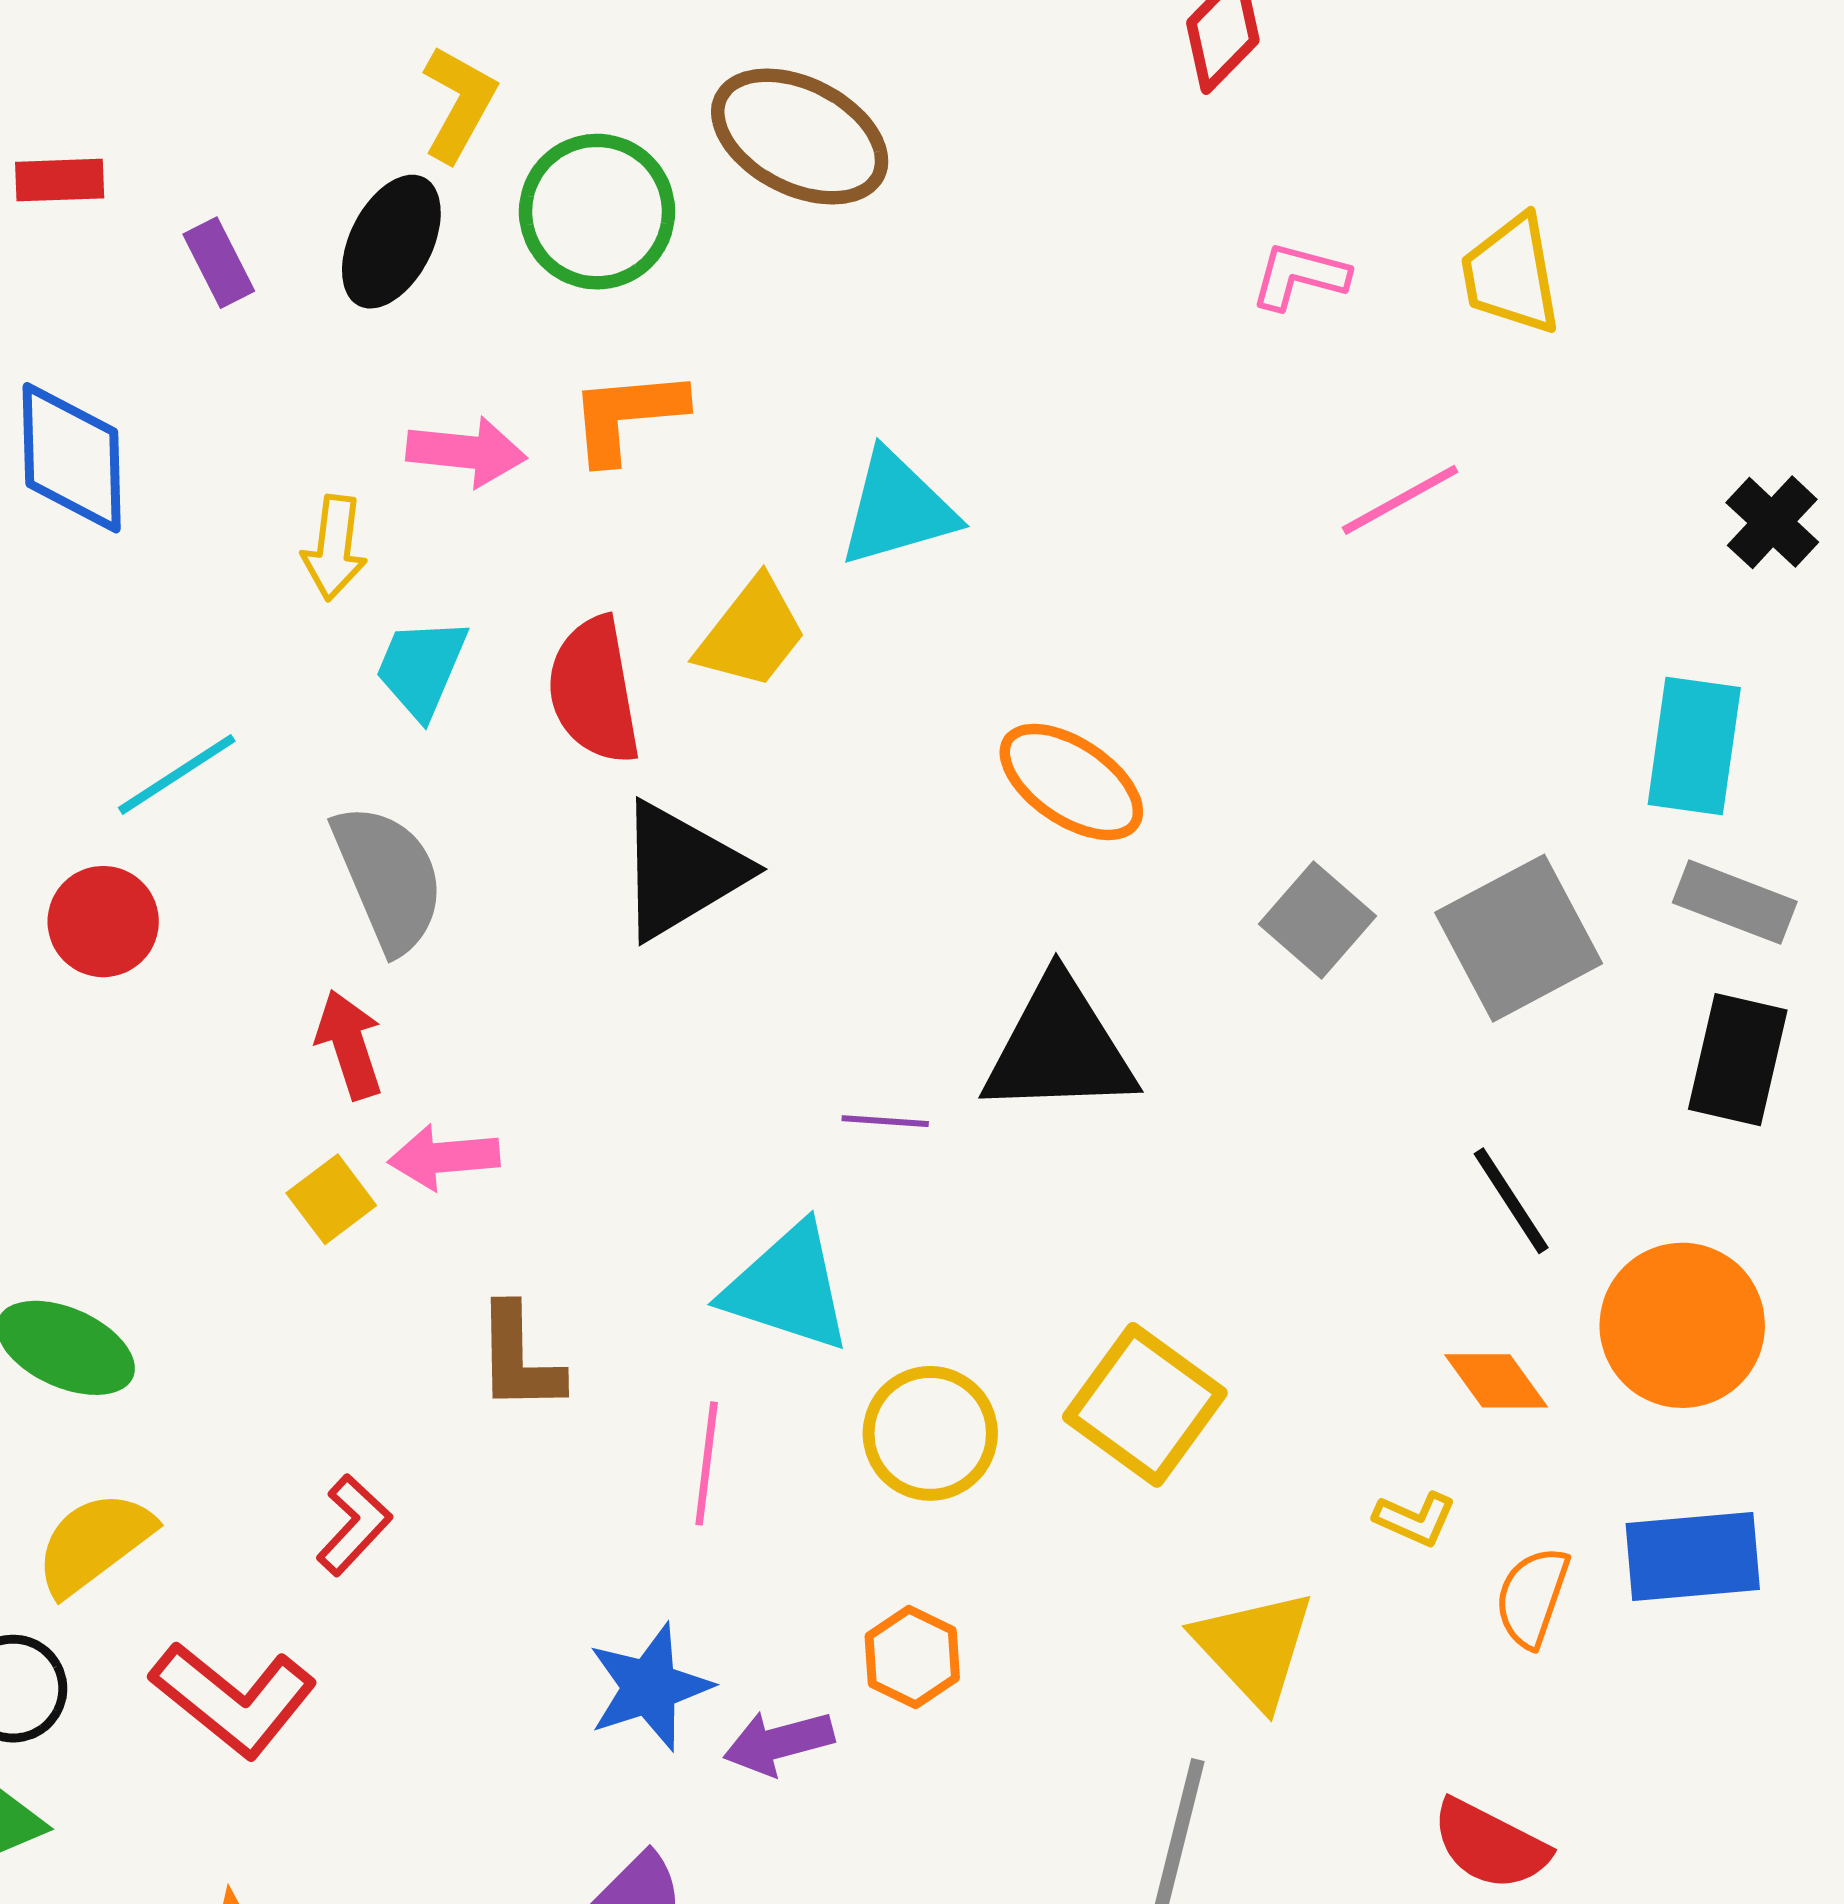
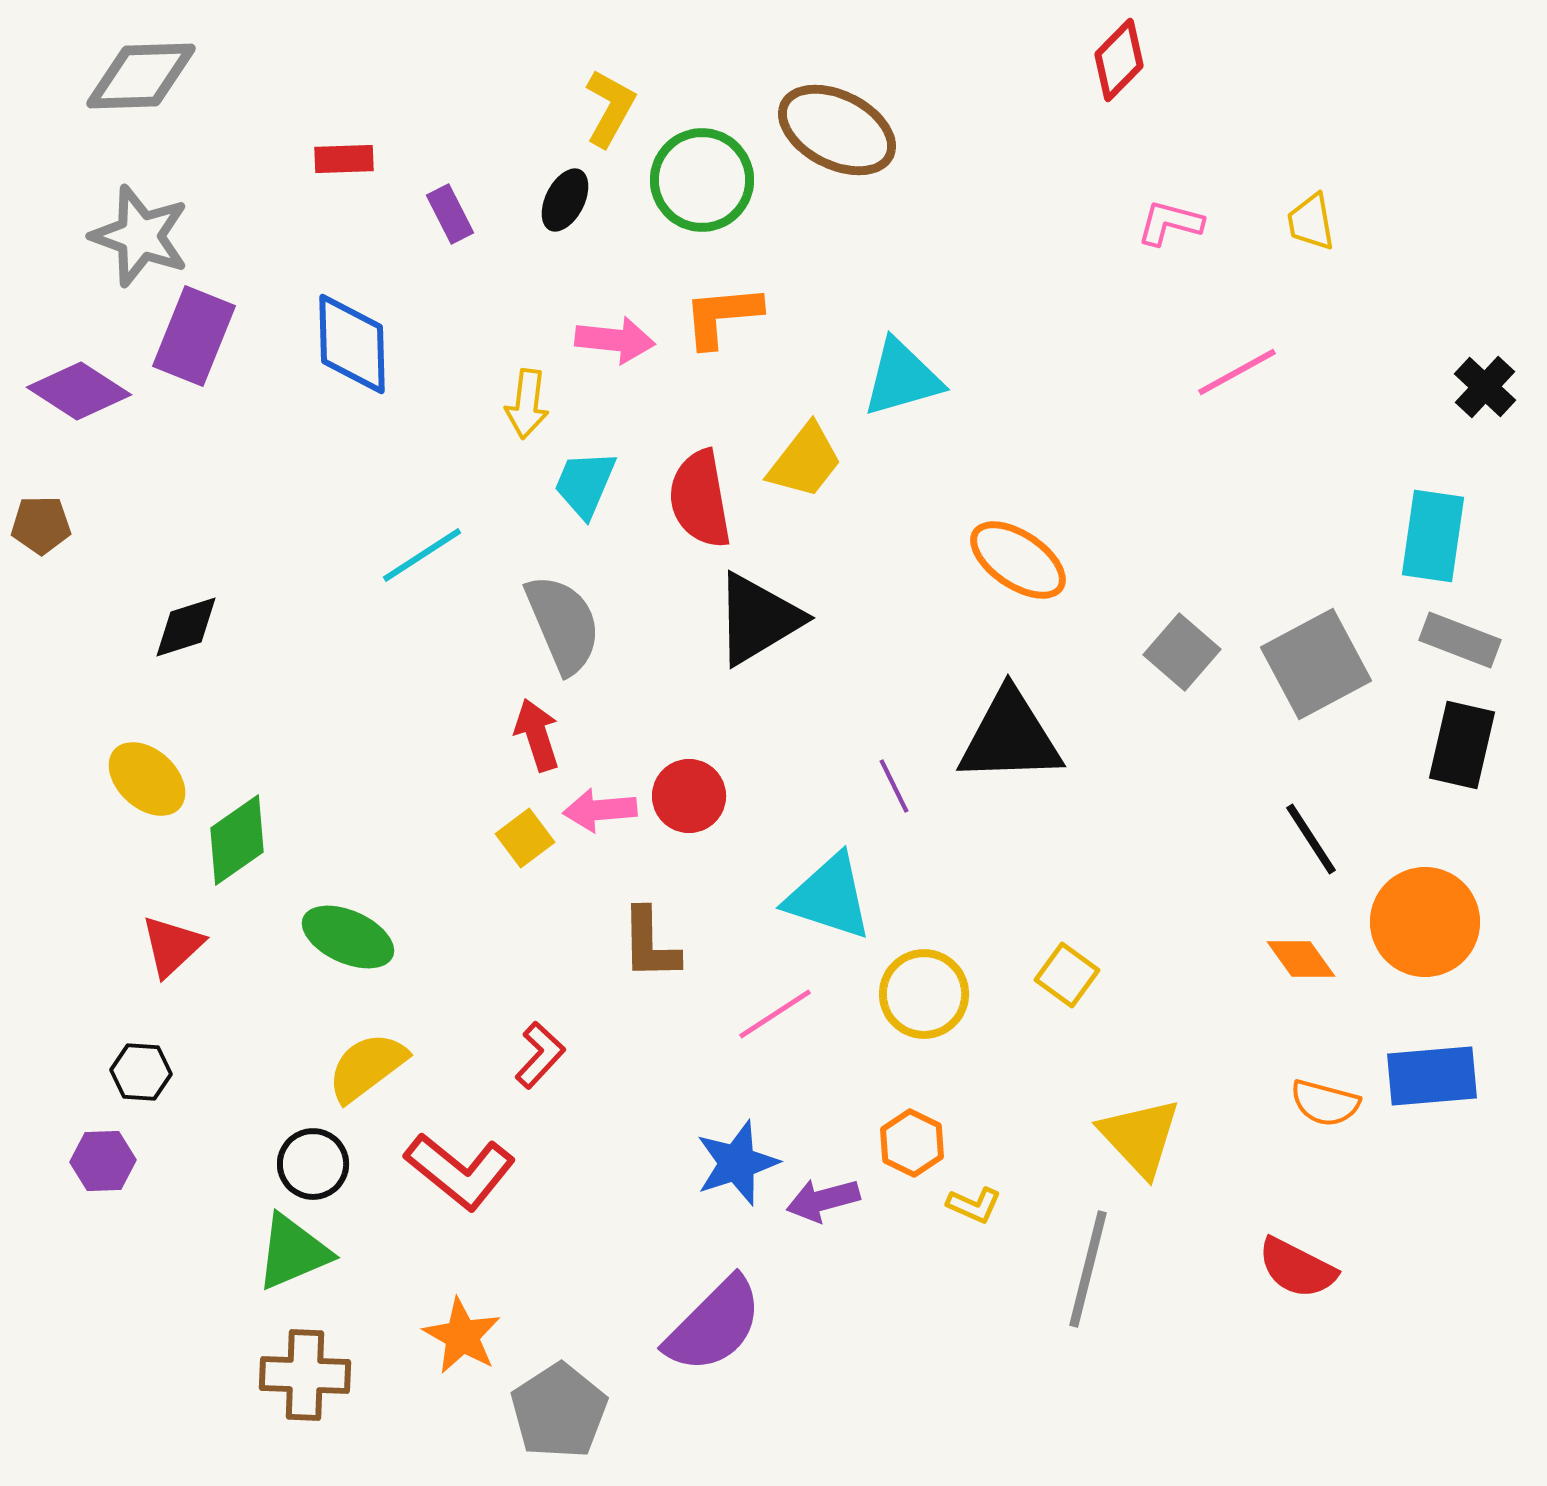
black ellipse: (391, 242) -> (565, 200), size x0.7
yellow trapezoid: (1511, 275) -> (1311, 222), size x0.7
red circle: (103, 922) -> (689, 796), moved
purple line: (885, 1121) -> (894, 786), turned 60
yellow square: (1145, 1405) -> (1067, 975), size x0.6
pink line: (707, 1463) -> (775, 1014), turned 50
yellow L-shape: (1415, 1519) -> (974, 1205), moved
orange semicircle: (1532, 1597) -> (1325, 1103), turned -94

